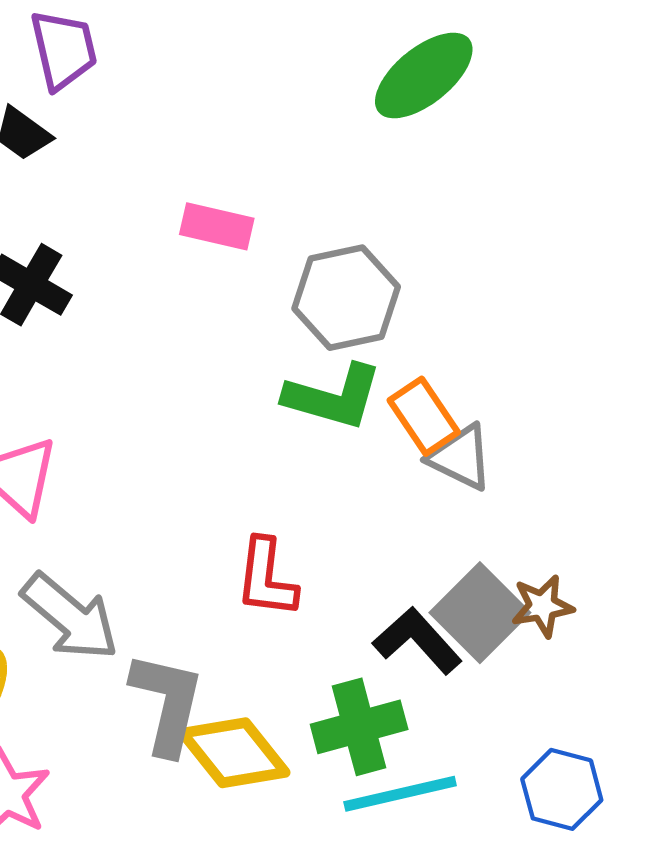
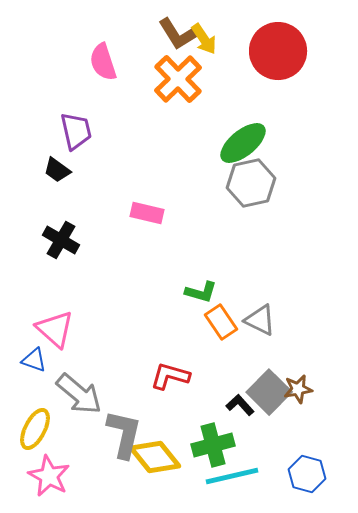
gray hexagon: (346, 298) -> (251, 183), moved
green L-shape: (333, 397) -> (201, 292), size x0.7
orange rectangle: (424, 416) -> (221, 322), moved
red L-shape: (266, 578) -> (170, 376), turned 99
black L-shape: (417, 641) -> (240, 405), size x0.7

